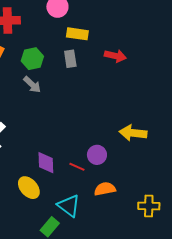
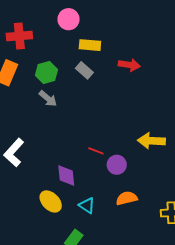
gray rectangle: (70, 59) -> (84, 70), turned -36
red line: (77, 167) -> (96, 151), moved
cyan triangle: (69, 206) -> (87, 205), moved, size x0.7

